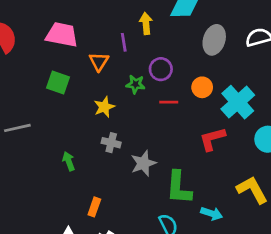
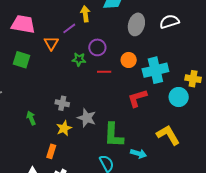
purple line: (124, 42) -> (69, 28), turned 64
cyan cross: (238, 102) -> (155, 70), turned 30
yellow star: (104, 107) -> (64, 128), moved
gray star: (143, 163) -> (87, 118), turned -30

